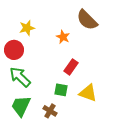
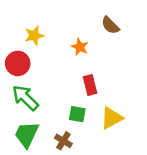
brown semicircle: (87, 20) -> (110, 25), size x0.7
red rectangle: (71, 67) -> (90, 85), turned -49
yellow triangle: (88, 93) -> (112, 118), turned -48

